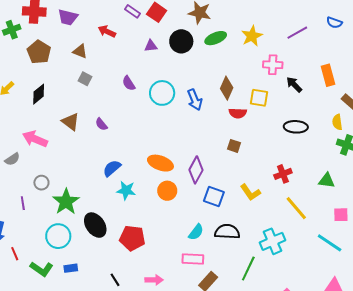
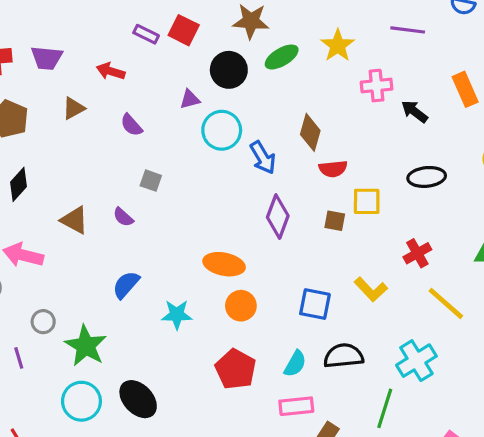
purple line: (297, 33) -> (408, 30), turned 45
purple triangle: (151, 46) -> (190, 99), moved
brown triangle: (80, 51) -> (74, 108), turned -42
gray square: (85, 79) -> (151, 181), moved
purple semicircle: (129, 83) -> (131, 125), moved
cyan circle: (162, 93) -> (222, 130), moved
yellow square: (259, 98) -> (367, 201), moved
blue semicircle: (112, 168) -> (126, 285), moved
purple diamond: (196, 170) -> (278, 217), moved
black ellipse: (95, 225) -> (138, 399), moved
red pentagon: (132, 238) -> (236, 369), moved, turned 30

